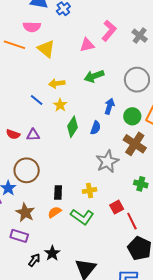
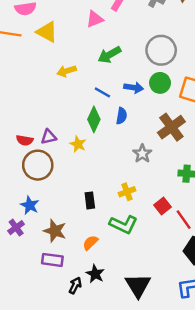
blue line: (37, 100) -> (102, 92), moved
yellow star: (60, 105) -> (78, 144), moved
blue arrow: (109, 106) -> (134, 88), turned 91
green circle: (132, 116) -> (160, 83), moved
brown cross: (135, 144) -> (171, 127), turned 30
gray star: (107, 162) -> (142, 154), size x0.7
brown circle: (27, 170) -> (38, 165), moved
orange semicircle: (54, 212) -> (90, 243), moved

